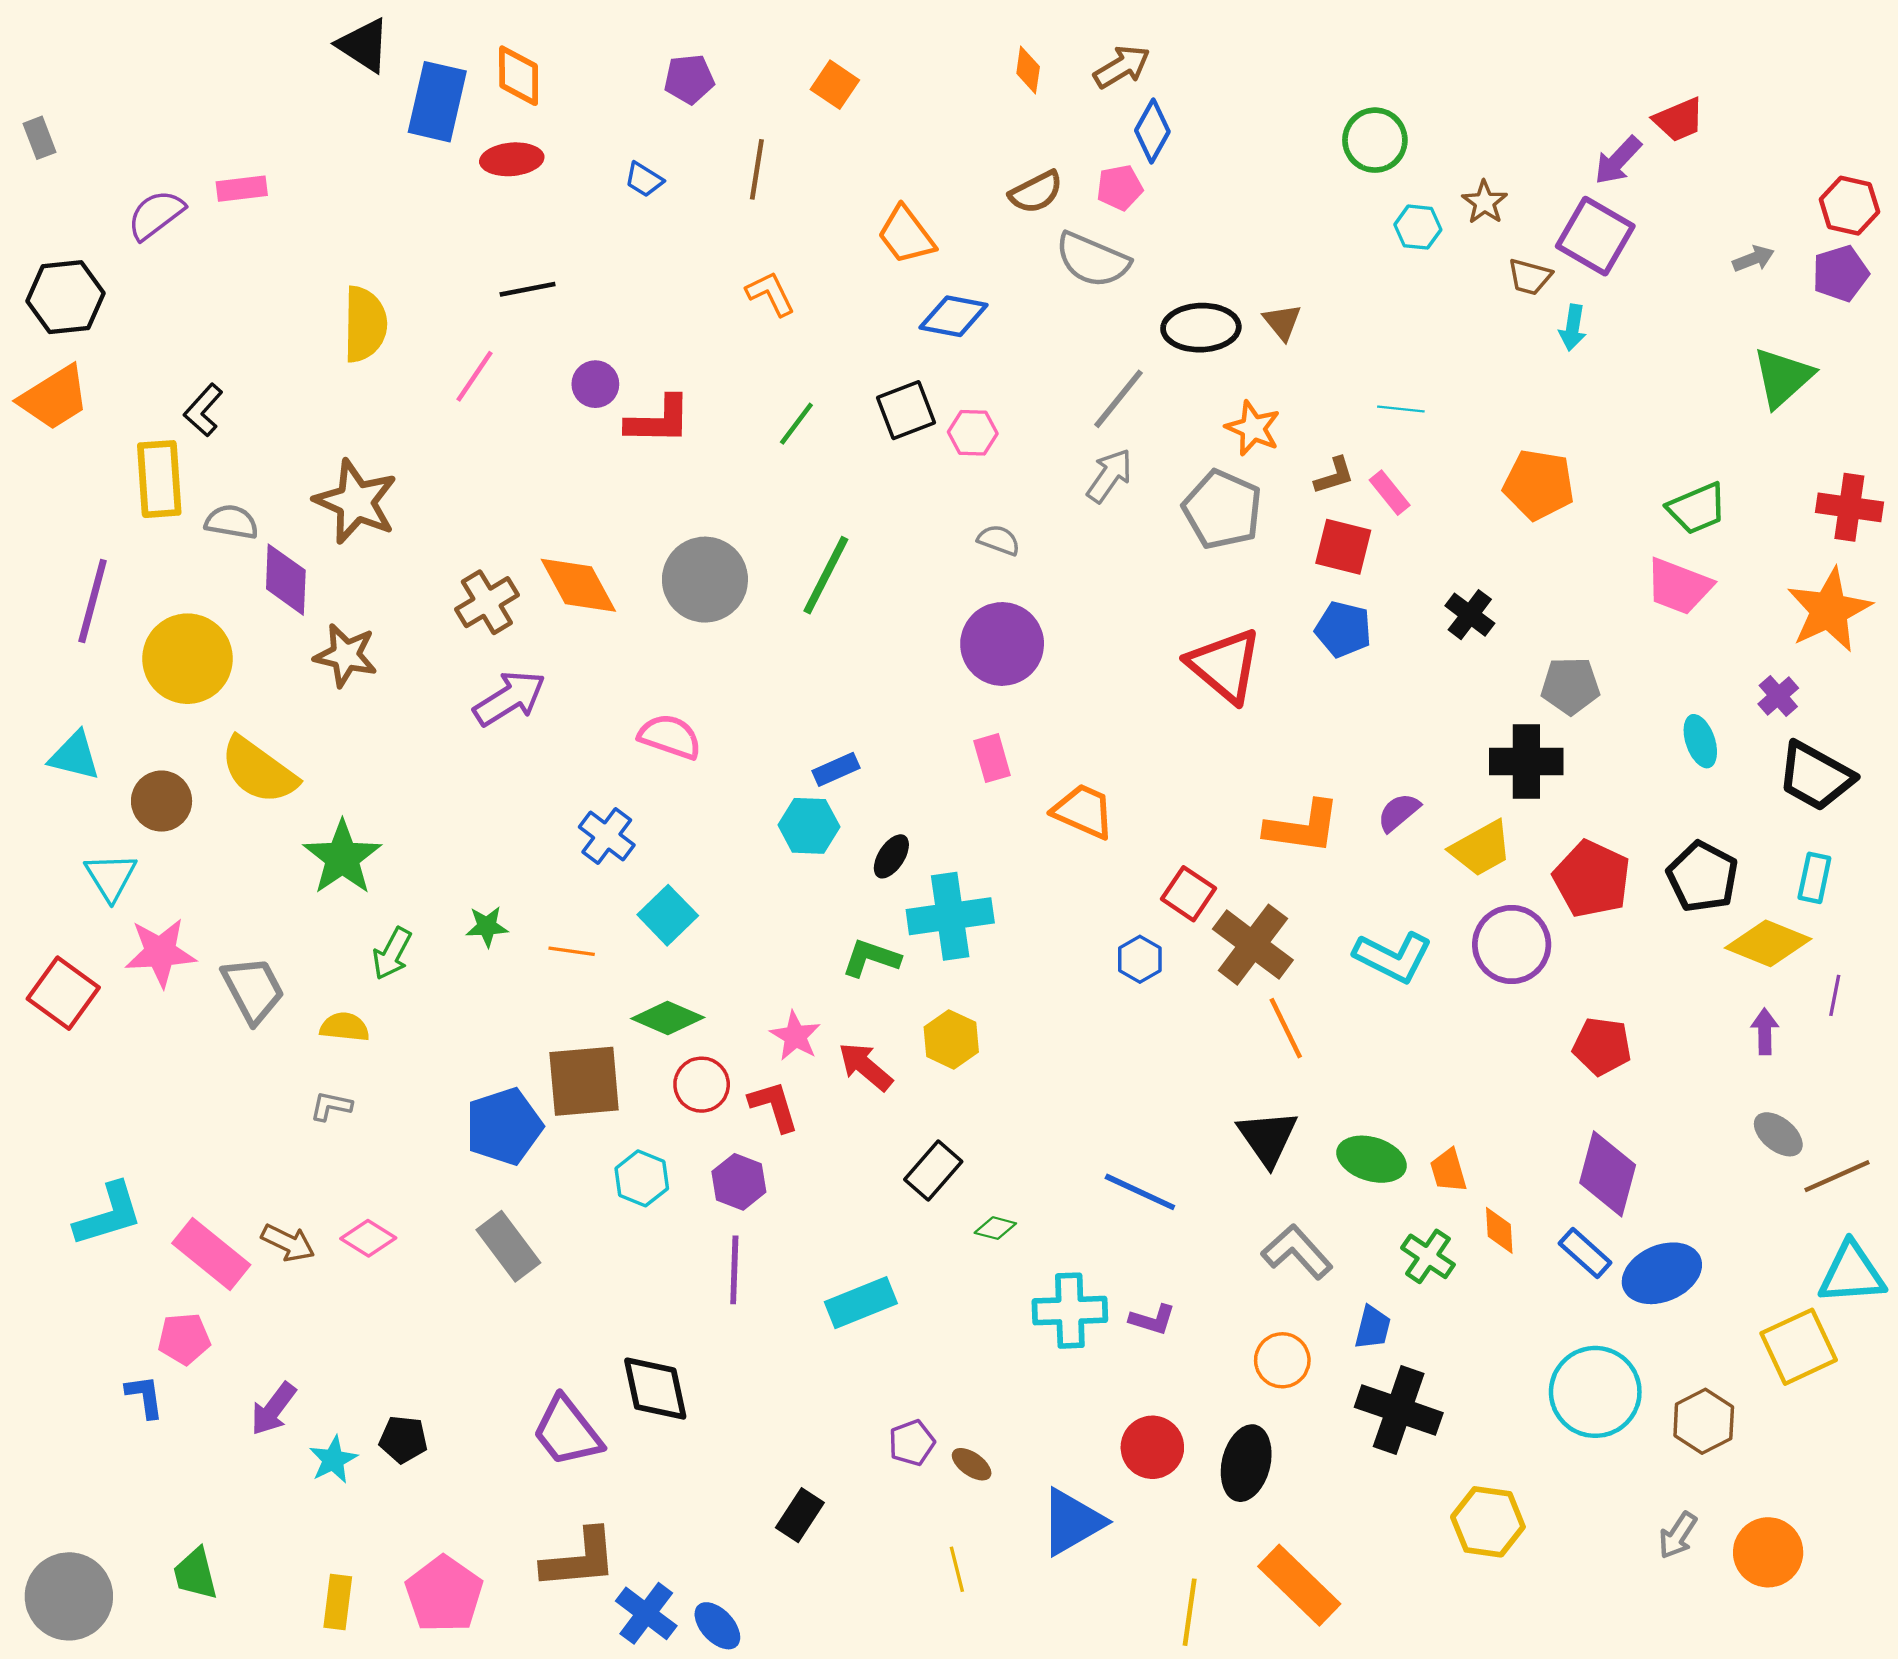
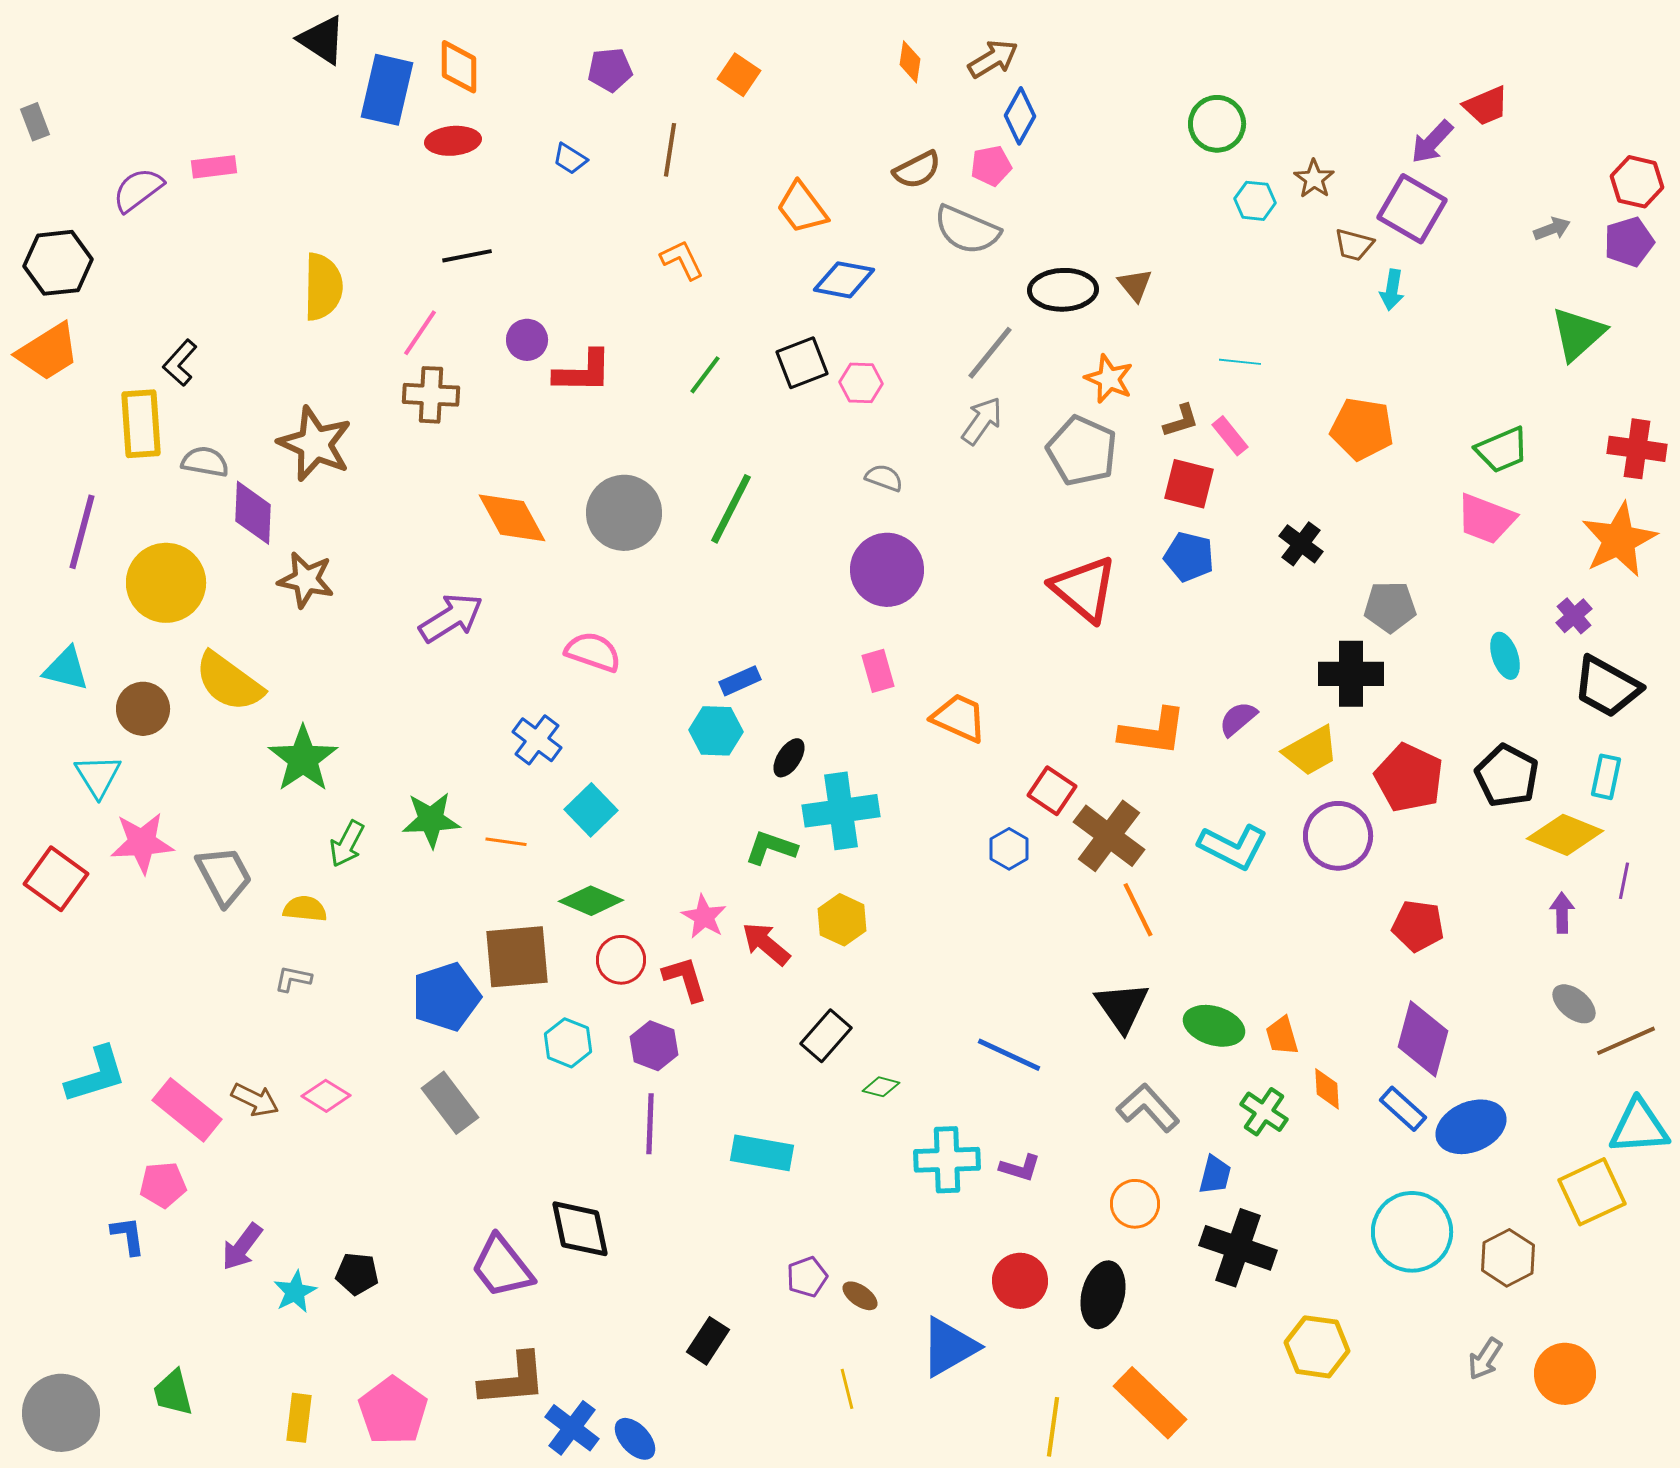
brown cross: (487, 602) -> (431, 395), moved, turned 34
green star: (487, 926) -> (431, 820), size x1.5
cyan rectangle: (861, 1303) -> (762, 1153), turned 32

